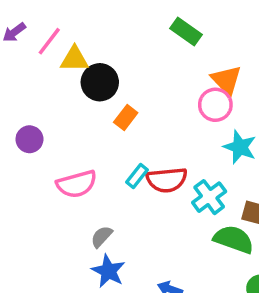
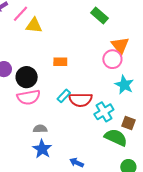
black circle: (100, 82) -> (27, 77), moved
orange rectangle: (126, 118) -> (60, 62), turned 48
gray semicircle: (102, 237) -> (40, 129), turned 40

